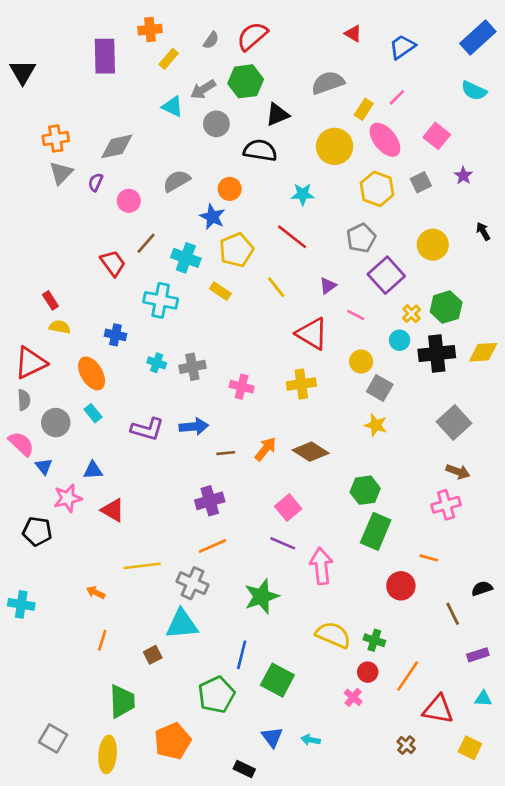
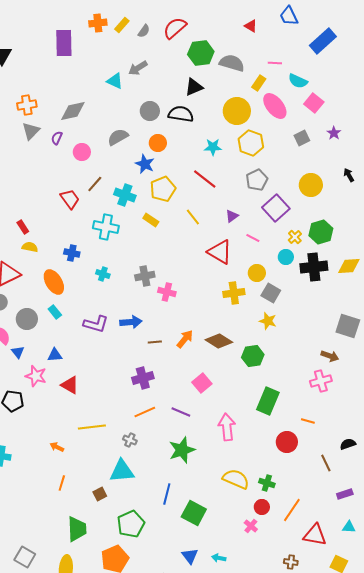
blue rectangle: (478, 38) -> (323, 41), moved
blue trapezoid: (402, 47) -> (289, 16), moved, turned -80
yellow rectangle: (169, 59) -> (122, 25), moved
green hexagon: (246, 81) -> (201, 53), moved
gray semicircle: (328, 83) -> (232, 63), turned 35
cyan semicircle: (474, 91) -> (298, 81), moved
pink line: (397, 97) -> (275, 63), moved, turned 48
gray circle: (216, 124) -> (150, 111), moved
yellow hexagon: (377, 189) -> (251, 143), moved
gray cross: (192, 367) -> (145, 276), moved
yellow cross: (301, 384) -> (234, 293), moved
gray square: (454, 423) -> (348, 326), moved, turned -30
green hexagon: (365, 490) -> (253, 356), moved
pink star: (68, 498) -> (36, 376), turned 30
purple line: (283, 543) -> (181, 412), moved
gray cross: (192, 583) -> (130, 440), size x0.6
green pentagon: (216, 695) -> (131, 524), moved
brown cross: (406, 745) -> (291, 562), turned -32

